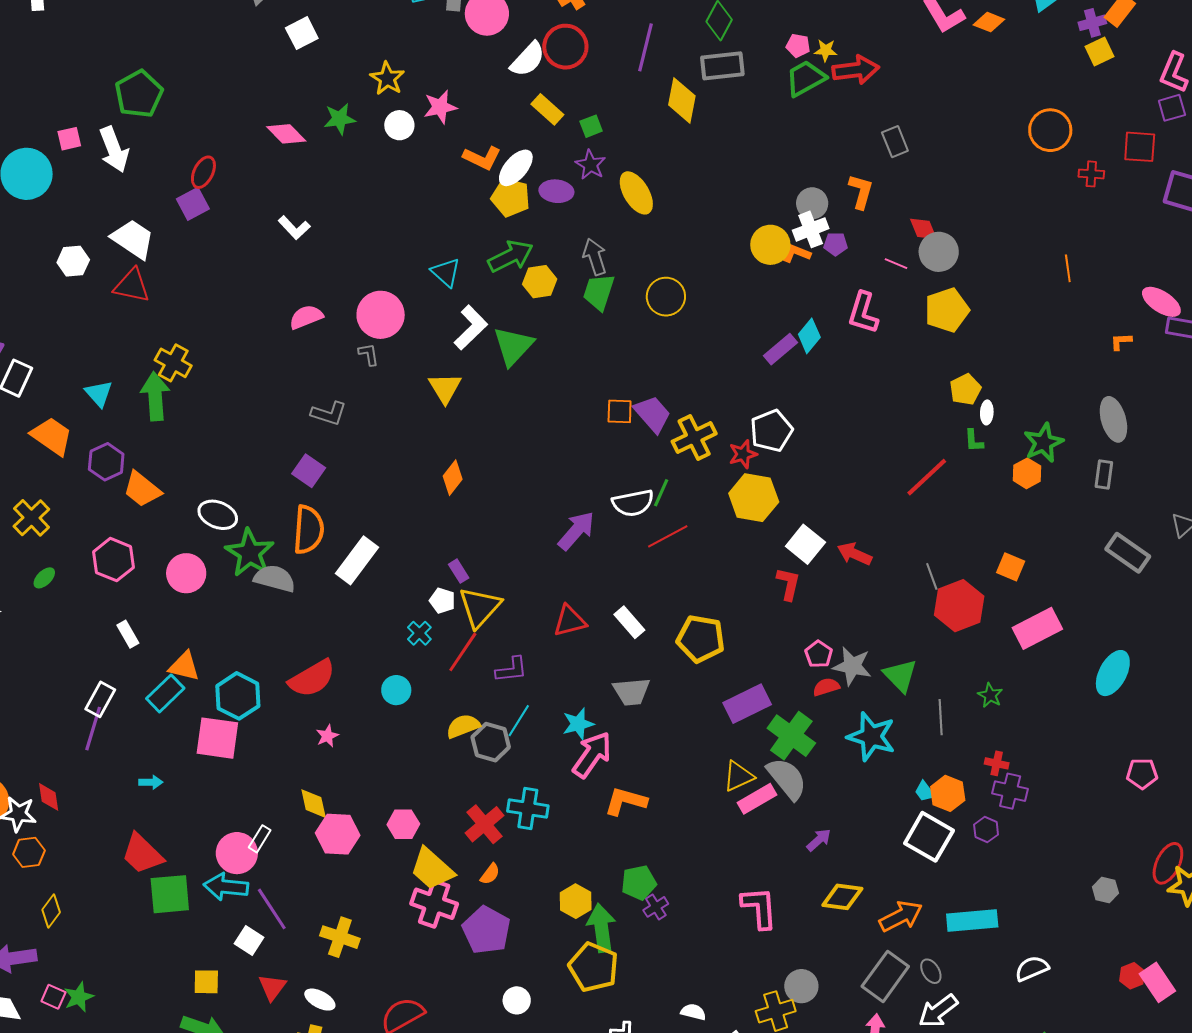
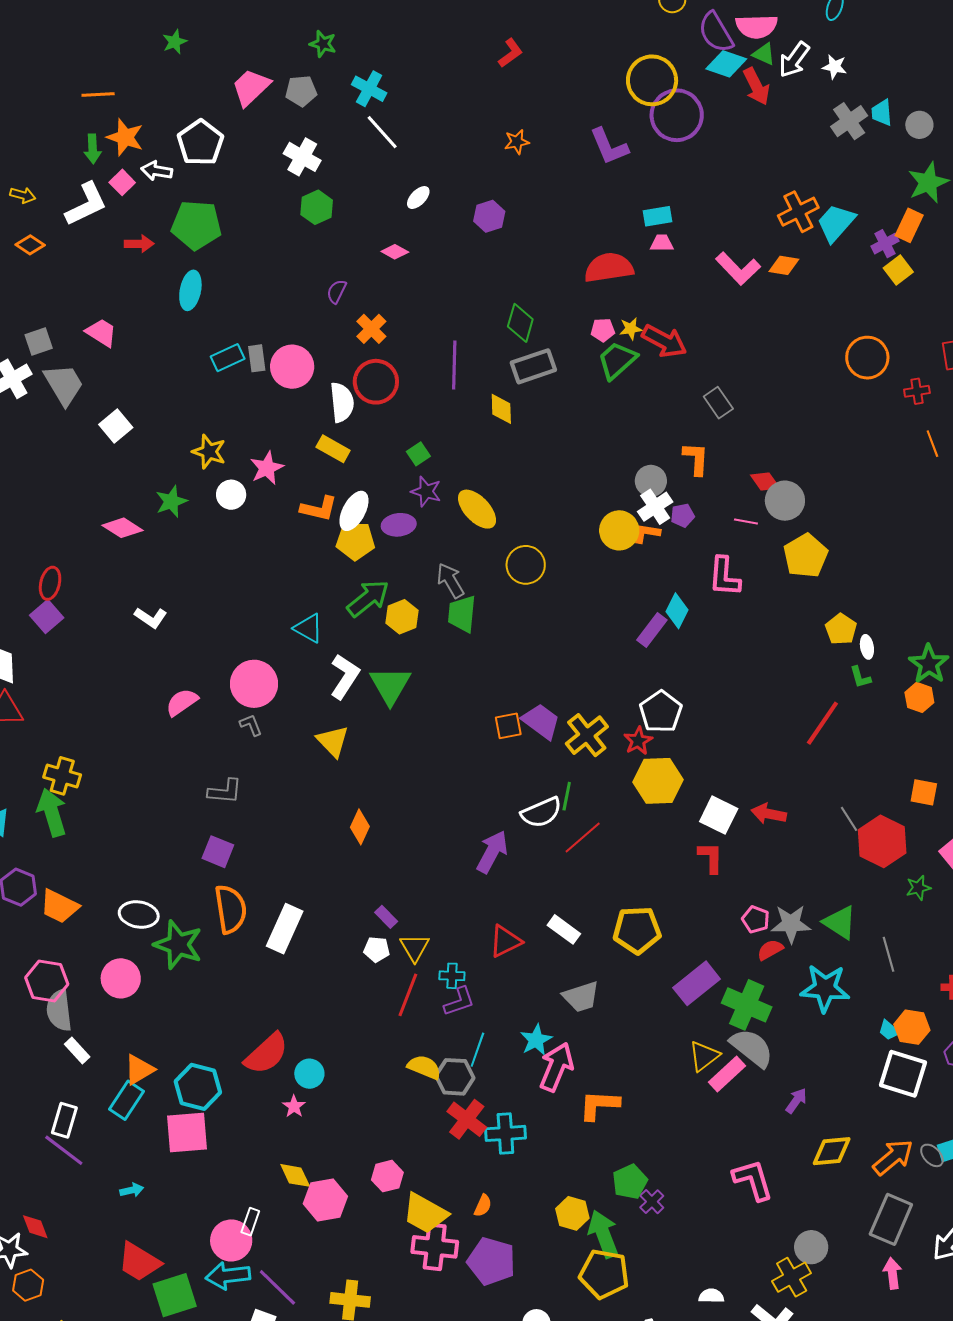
white semicircle: (528, 59) -> (342, 402), turned -36
red arrow: (856, 70) -> (664, 341), turned 48
yellow diamond: (682, 100) -> (501, 409), size x0.7
yellow rectangle: (547, 109) -> (333, 449), moved
orange line: (1068, 268) -> (932, 444), moved
yellow circle: (666, 297) -> (526, 565), moved
gray semicircle: (275, 579) -> (59, 1010), moved, turned -99
yellow triangle: (480, 607) -> (415, 948), size x0.7
cyan cross: (419, 633) -> (452, 976), moved, turned -30
orange triangle: (184, 666) -> (139, 1070), turned -32
cyan circle: (396, 690) -> (309, 1074), moved
green star: (990, 695) -> (918, 888), moved, turned -30
yellow semicircle: (463, 726) -> (424, 1067), turned 56
purple line: (93, 729) -> (64, 1150), turned -57
red cross: (484, 824) -> (467, 1119), moved
gray ellipse: (931, 971) -> (932, 1155), moved

